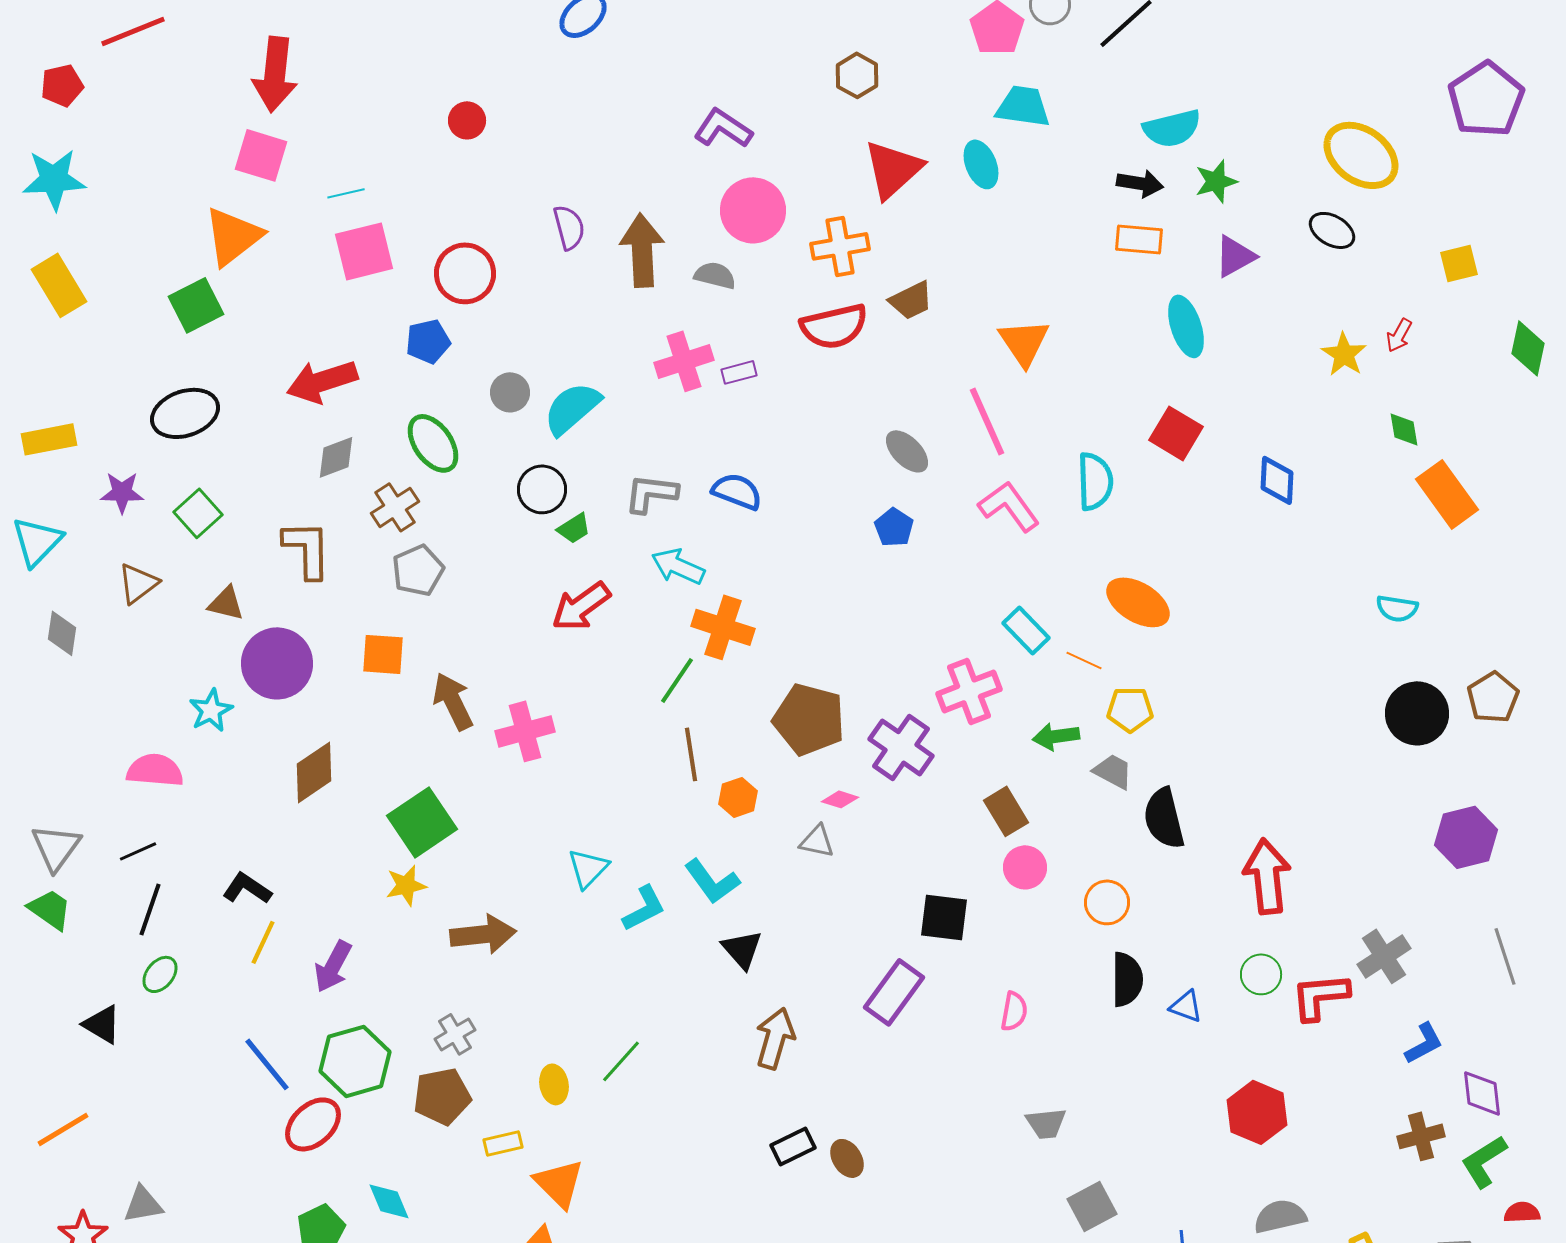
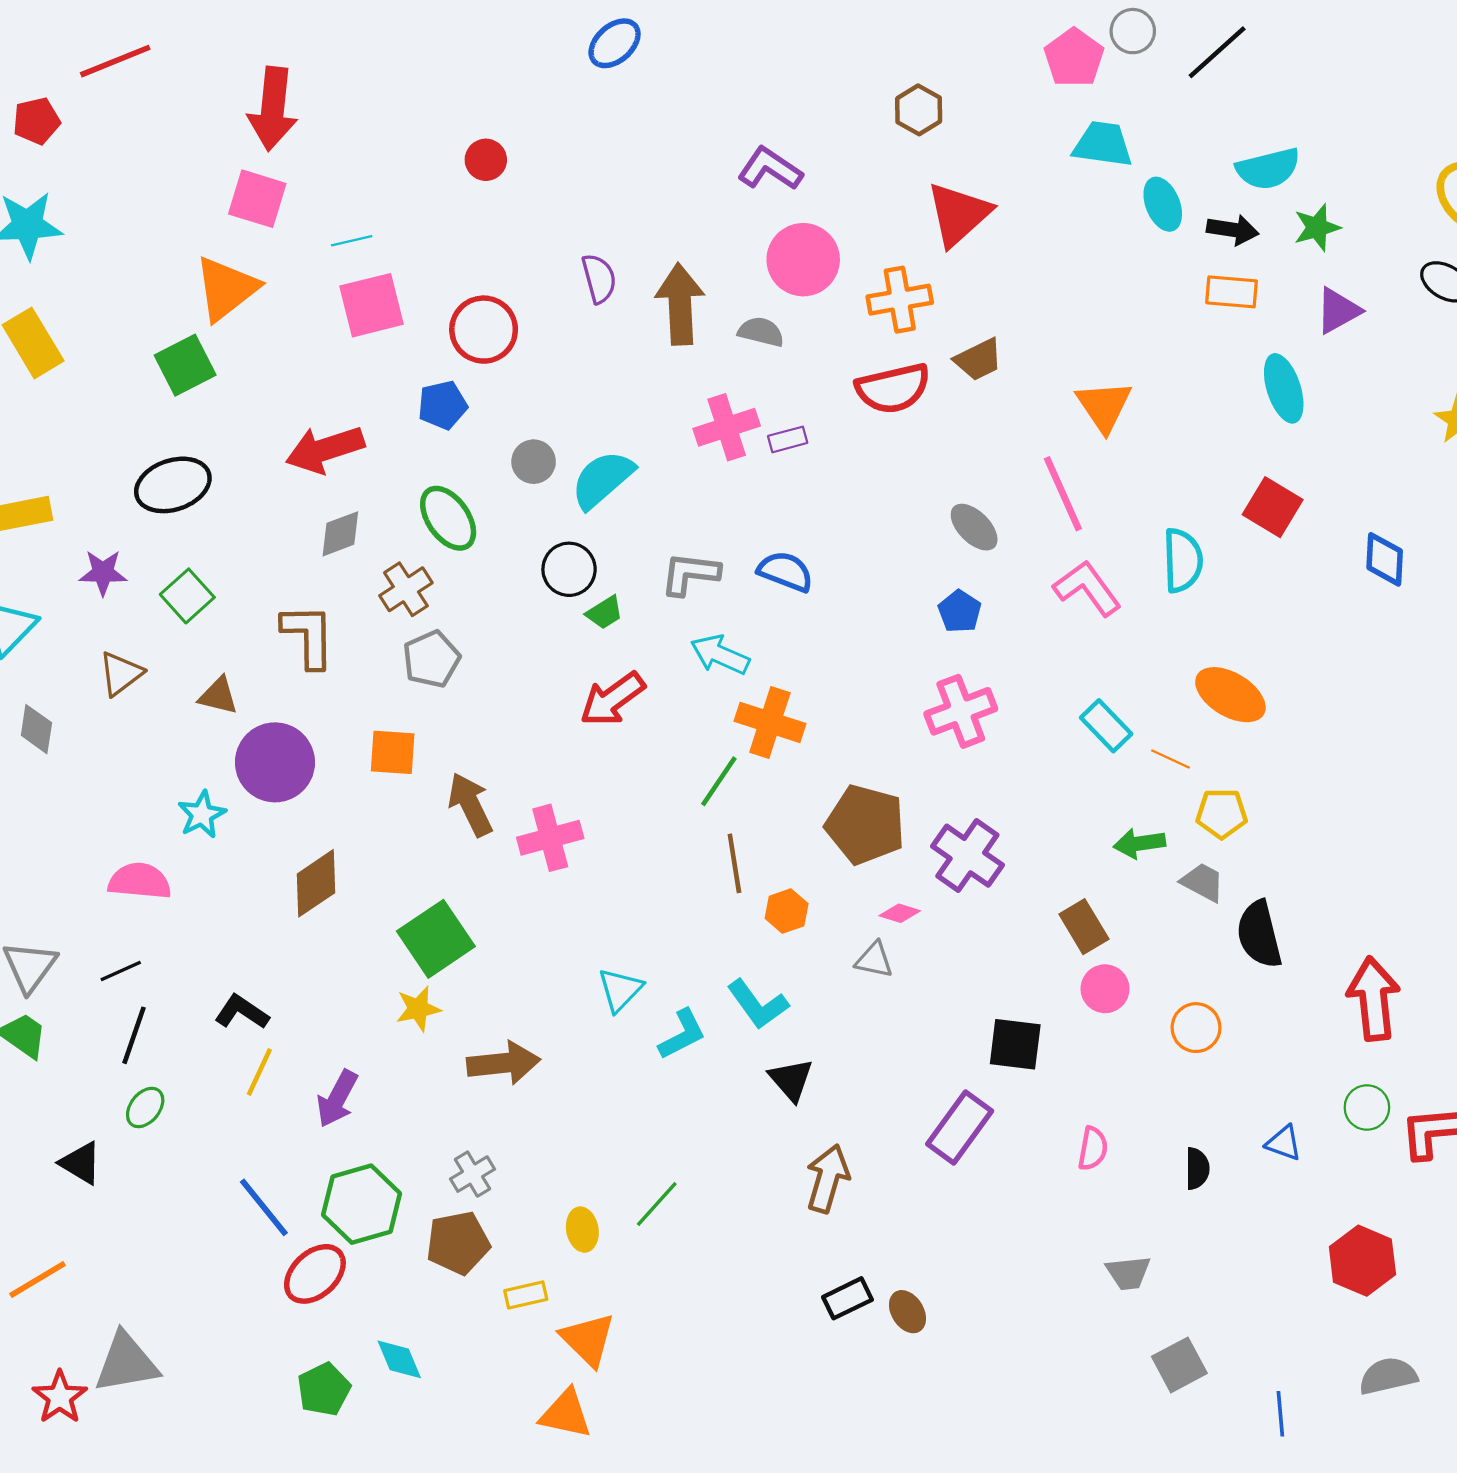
cyan ellipse: (981, 164) -> (1163, 204), moved
pink cross: (969, 691) -> (961, 711), moved
black semicircle: (1127, 979) -> (1197, 1169), moved, size x0.7
gray triangle: (143, 1204) -> (126, 1363), size x1.5

